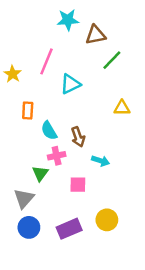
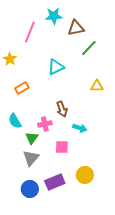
pink line: (47, 61) -> (30, 32), moved
orange rectangle: (28, 110) -> (22, 88), turned 56
cyan semicircle: (49, 131) -> (15, 121), moved
gray triangle: (24, 198) -> (31, 158), moved
blue circle: (29, 227) -> (30, 189), moved

